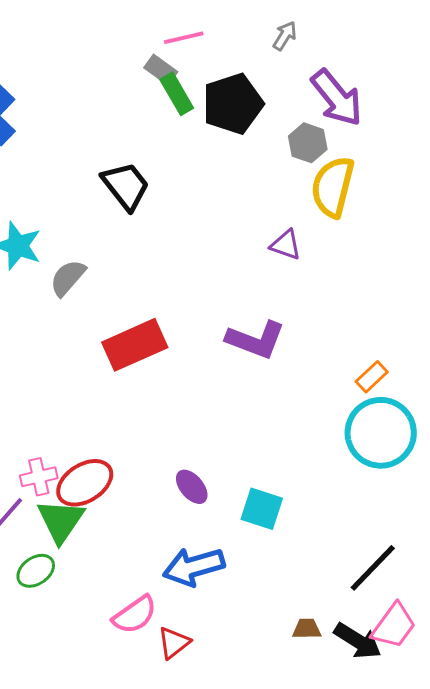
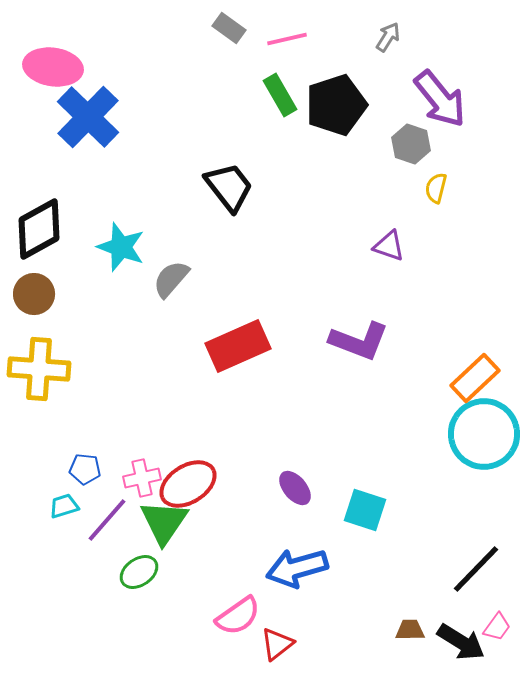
gray rectangle: (161, 70) -> (229, 28), moved
yellow semicircle: (333, 187) -> (436, 188), size x0.5
orange rectangle: (372, 377) -> (475, 378), size x1.5
pink trapezoid: (394, 626) -> (497, 627), size x0.6

